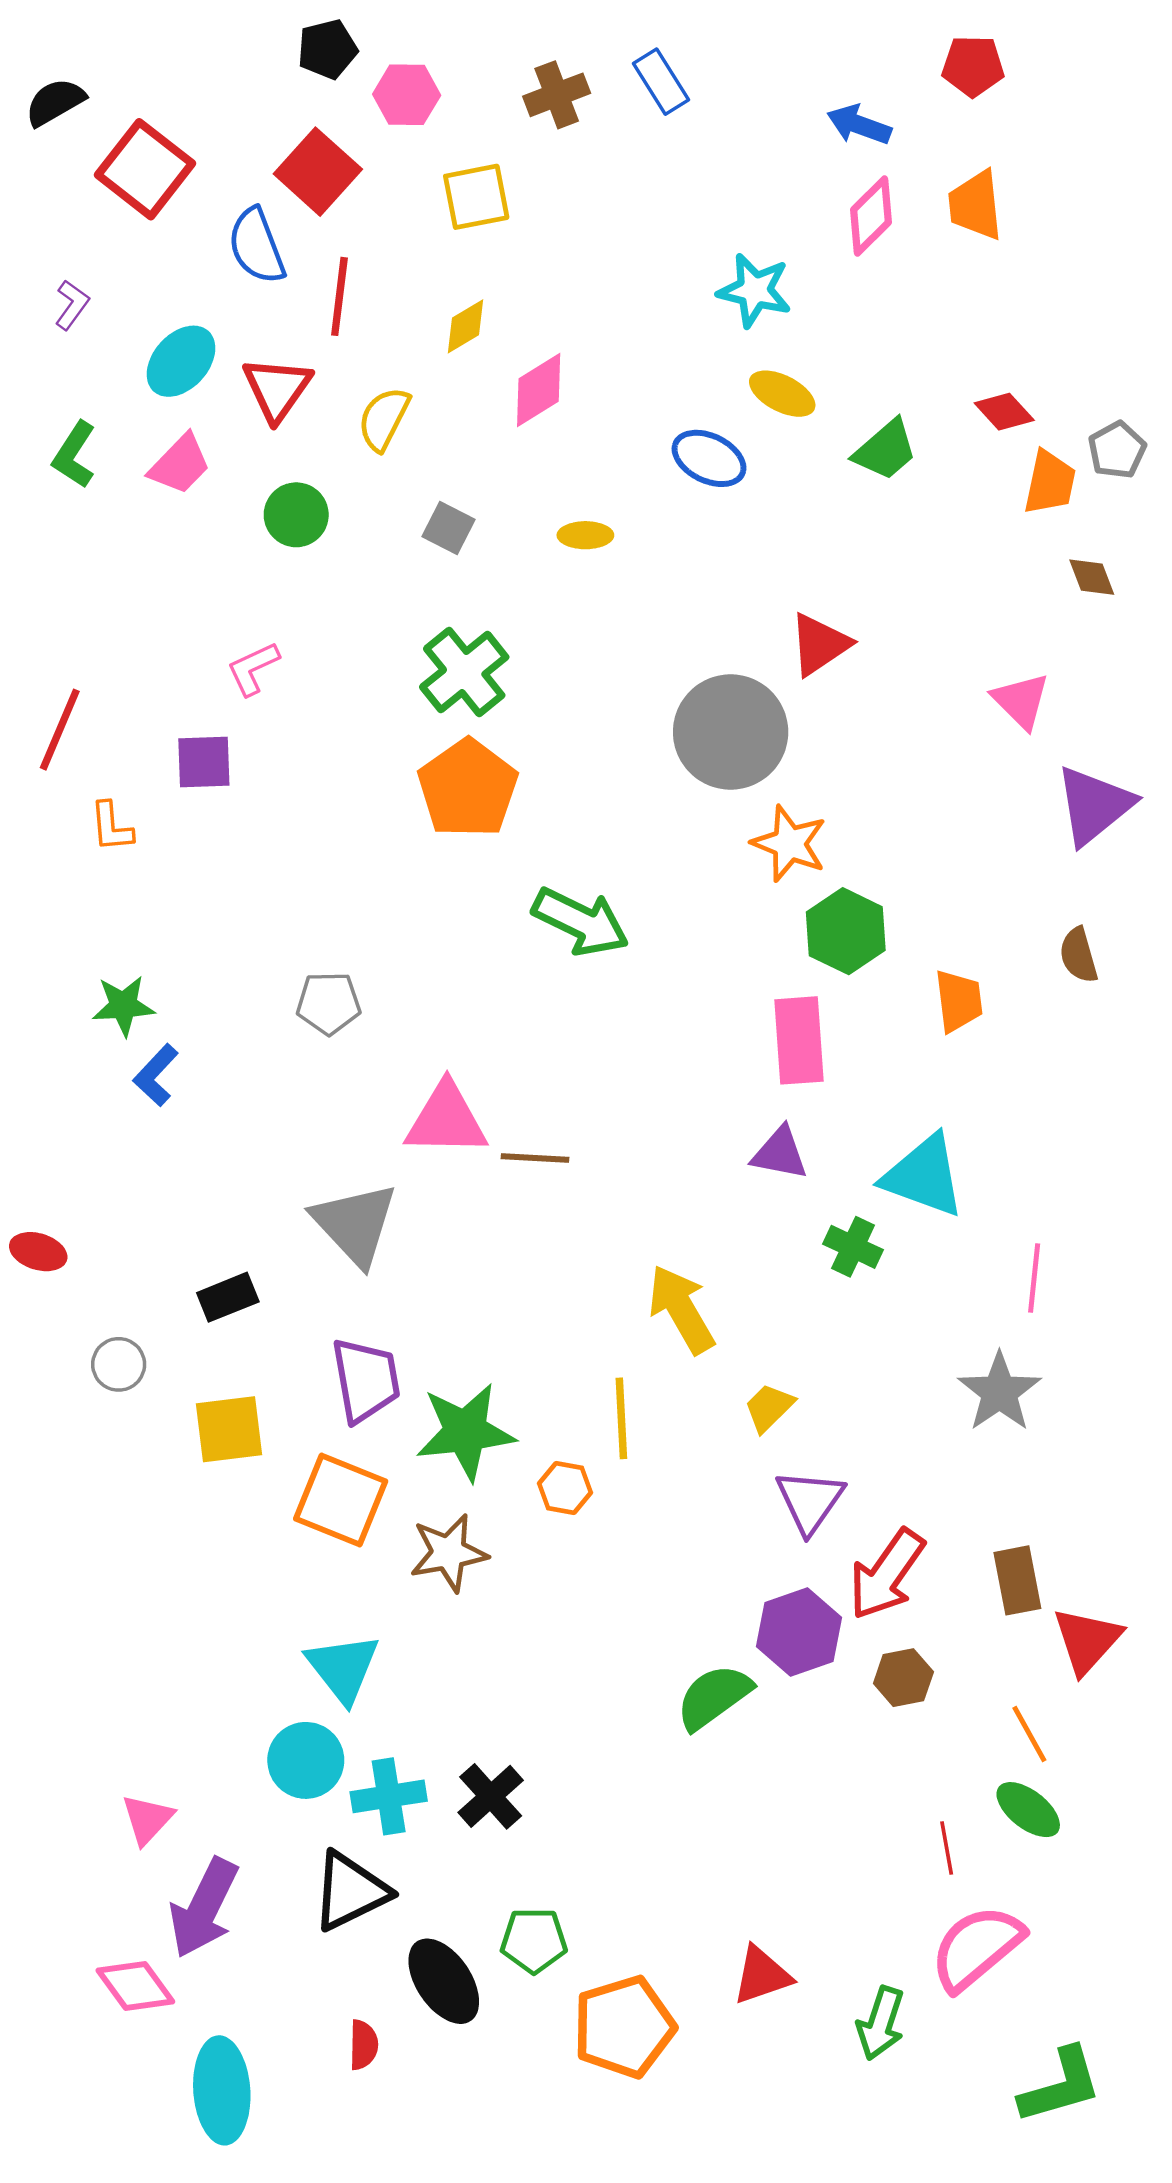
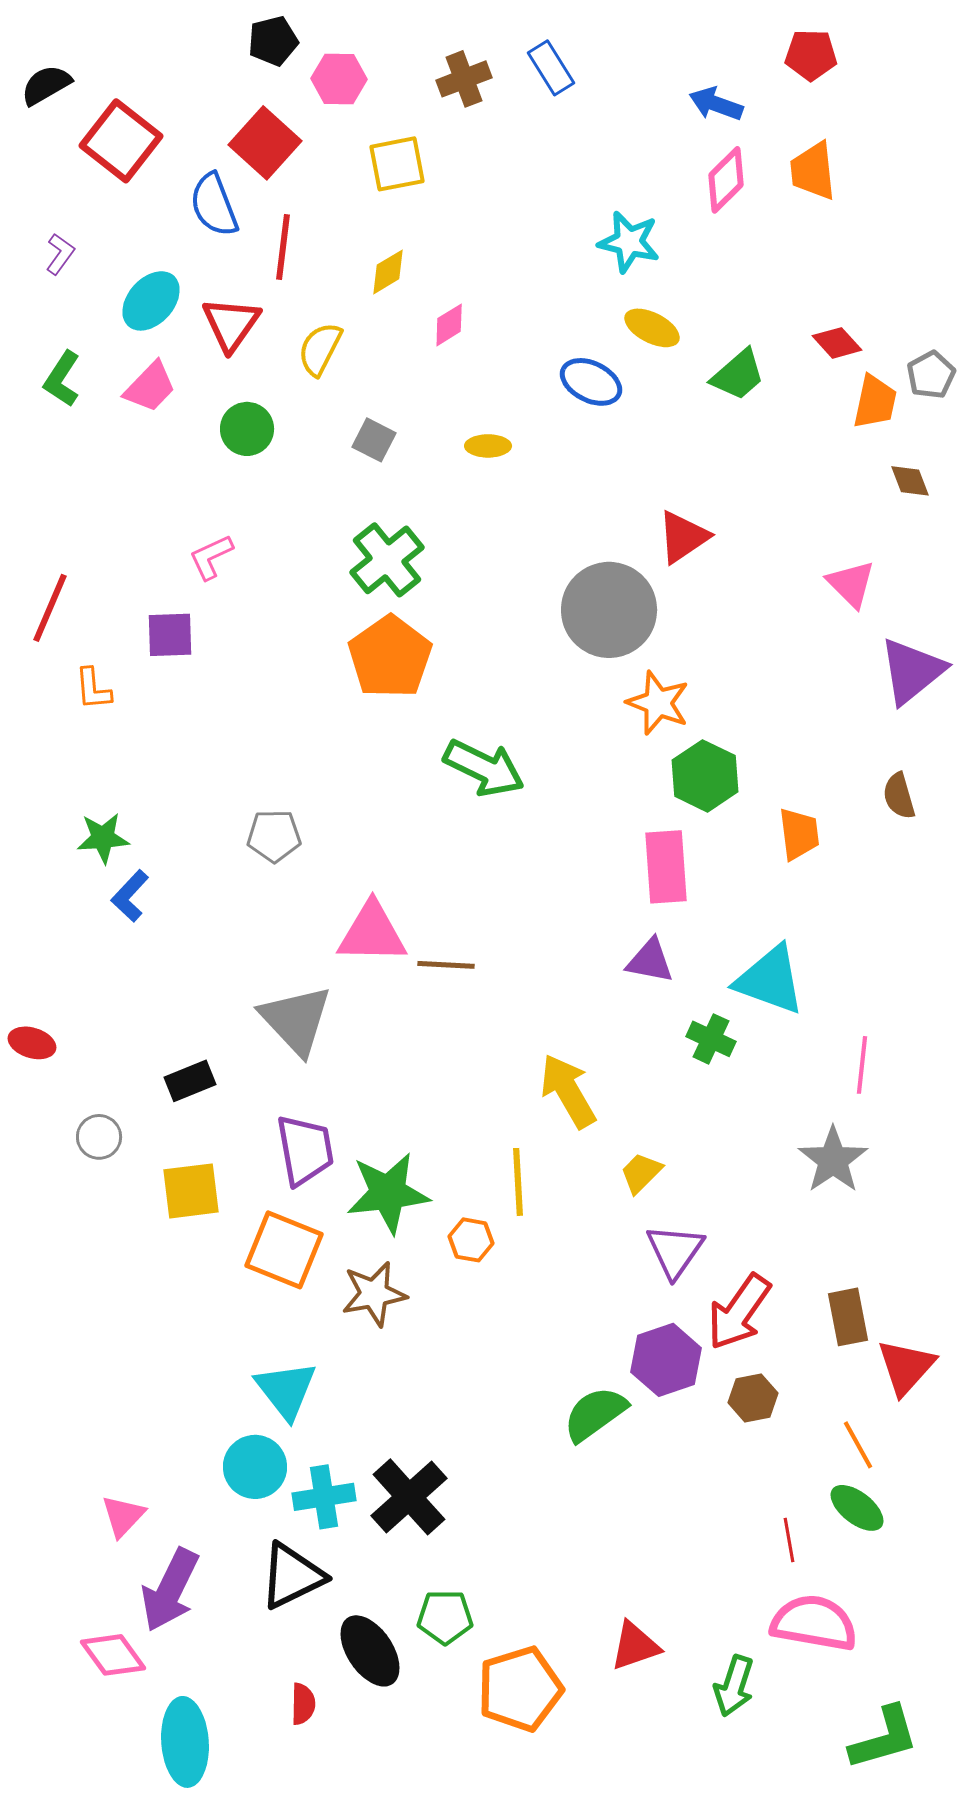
pink diamond: (539, 390) -> (449, 325), size x0.7
black cross: (491, 1796) -> (409, 1497), size x1.4
pink semicircle: (977, 1948) -> (814, 1623), turned 50

